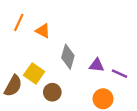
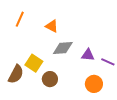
orange triangle: (43, 31) -> (52, 26), moved
gray diamond: (68, 57) -> (63, 48), turned 70

